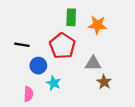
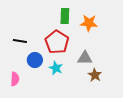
cyan star: (54, 83) -> (56, 68), moved
pink semicircle: (28, 94) -> (15, 79), moved

